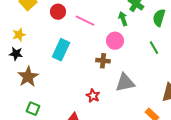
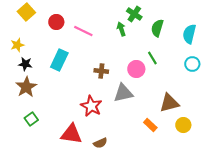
pink circle: (115, 41) -> (136, 69), moved
black star: (16, 54) -> (25, 64), moved
red star: (93, 96) -> (91, 106), size x1.5
green square: (33, 109) -> (31, 119), turned 32

